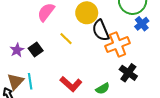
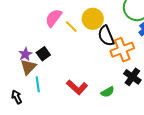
yellow line: (66, 39) -> (71, 26), moved
brown triangle: (16, 81) -> (28, 67), moved

